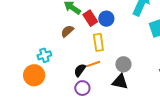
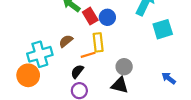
brown semicircle: (67, 31) -> (66, 41), moved
cyan cross: (44, 55) -> (40, 54), size x1.6
orange line: (93, 64) -> (88, 55), moved

